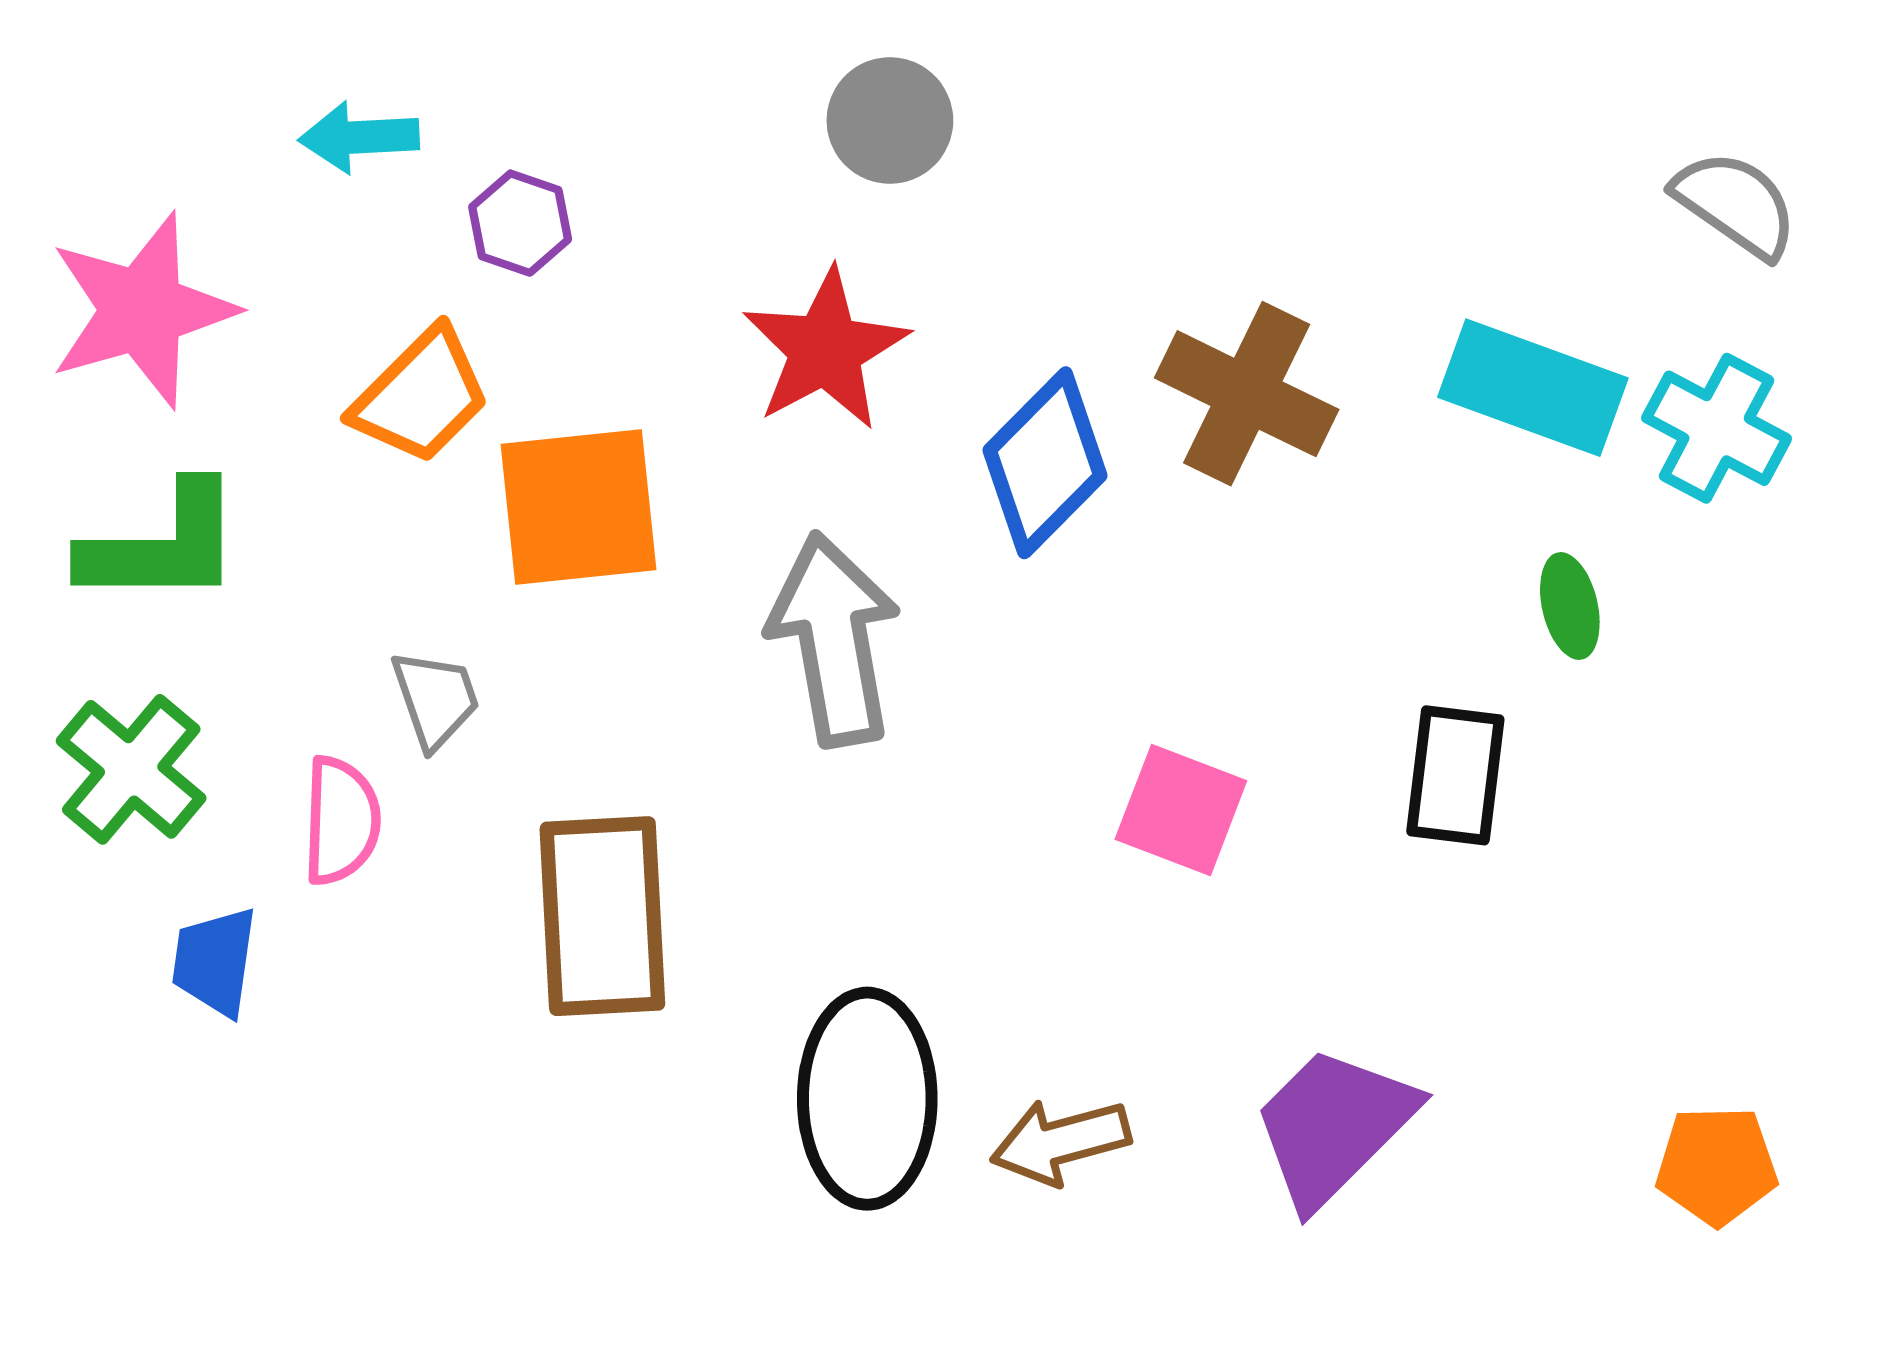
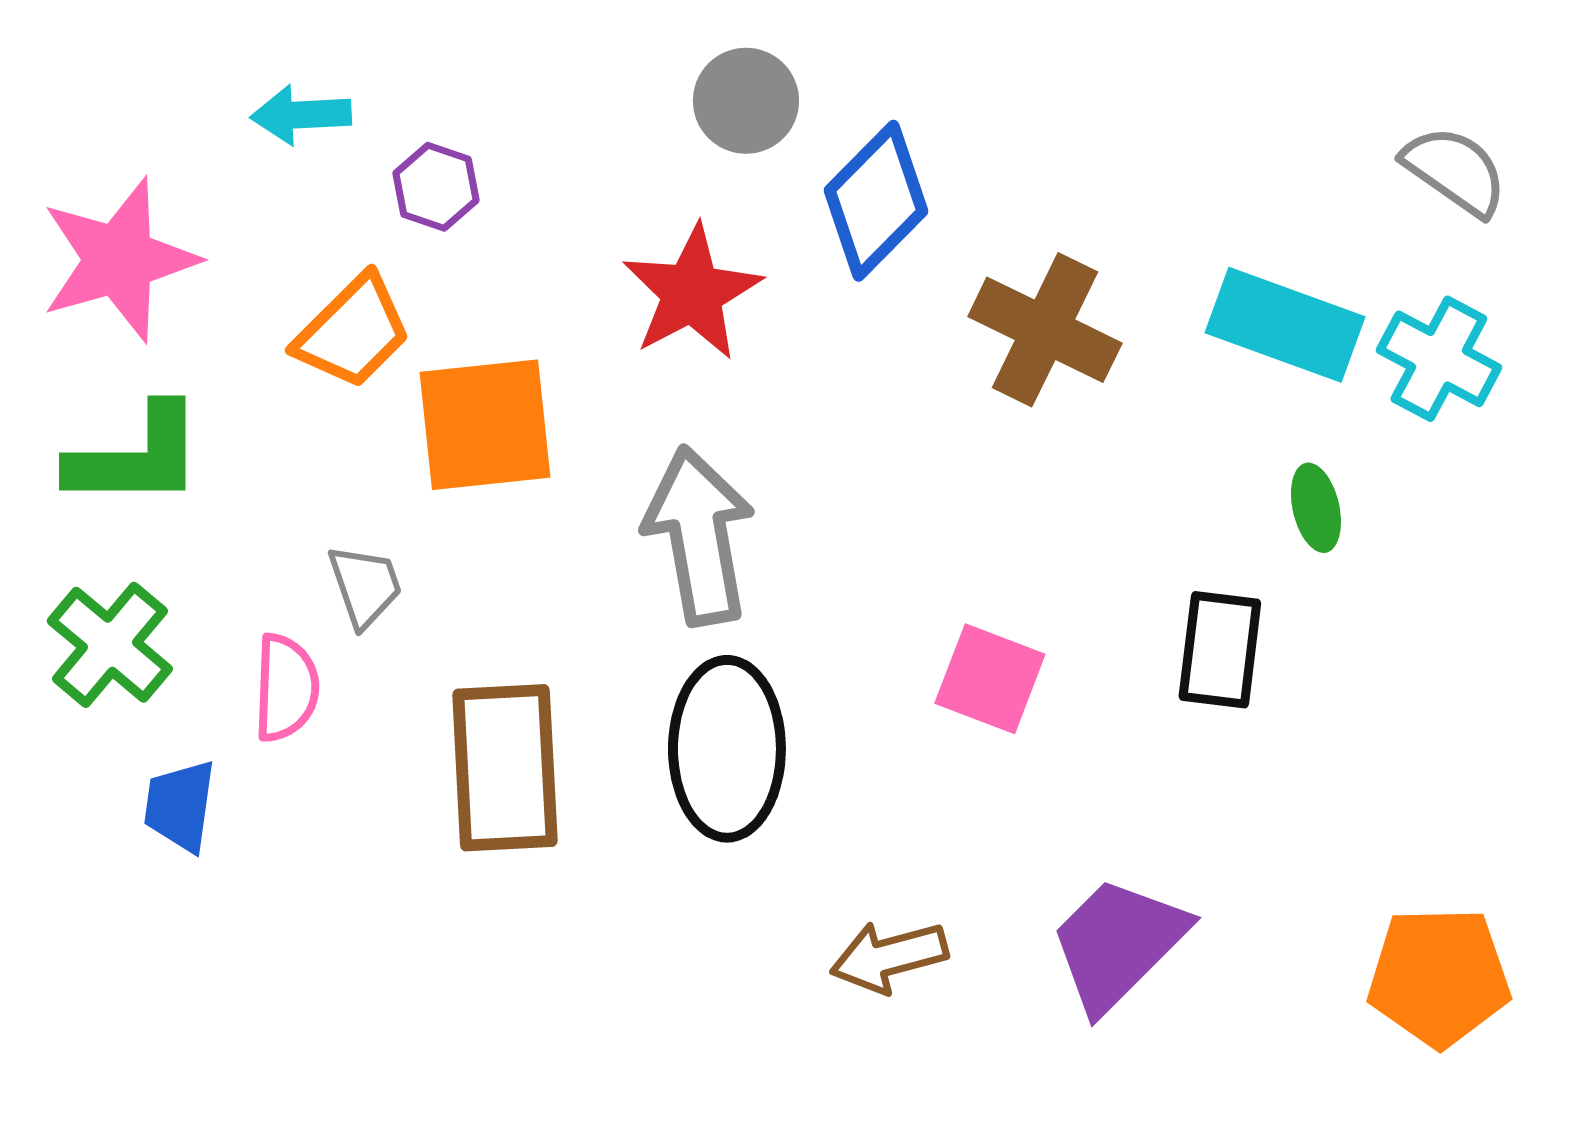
blue diamond: (1045, 463) -> (876, 201), moved
black ellipse: (867, 1099) -> (727, 749), moved
orange pentagon: (1717, 1165) -> (1439, 977), size x1.4

